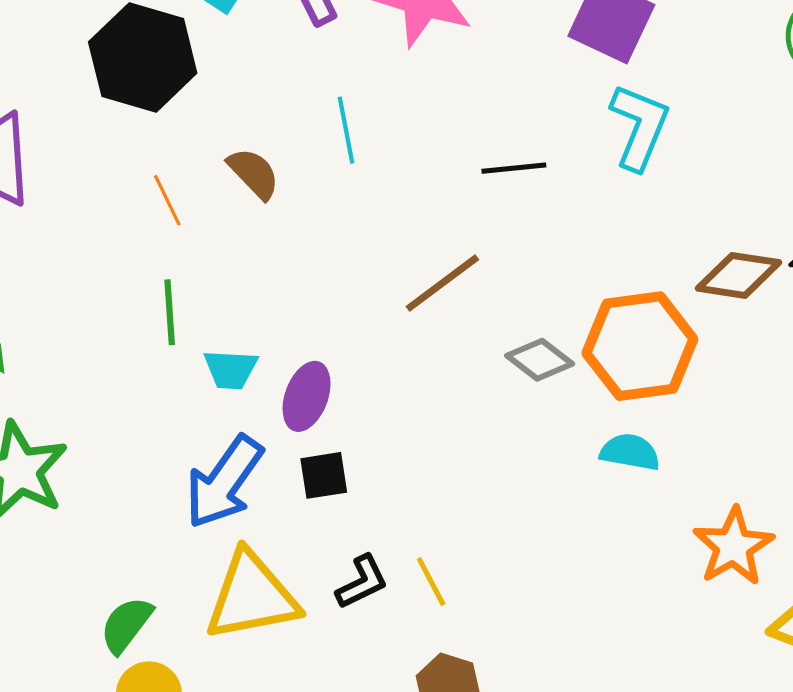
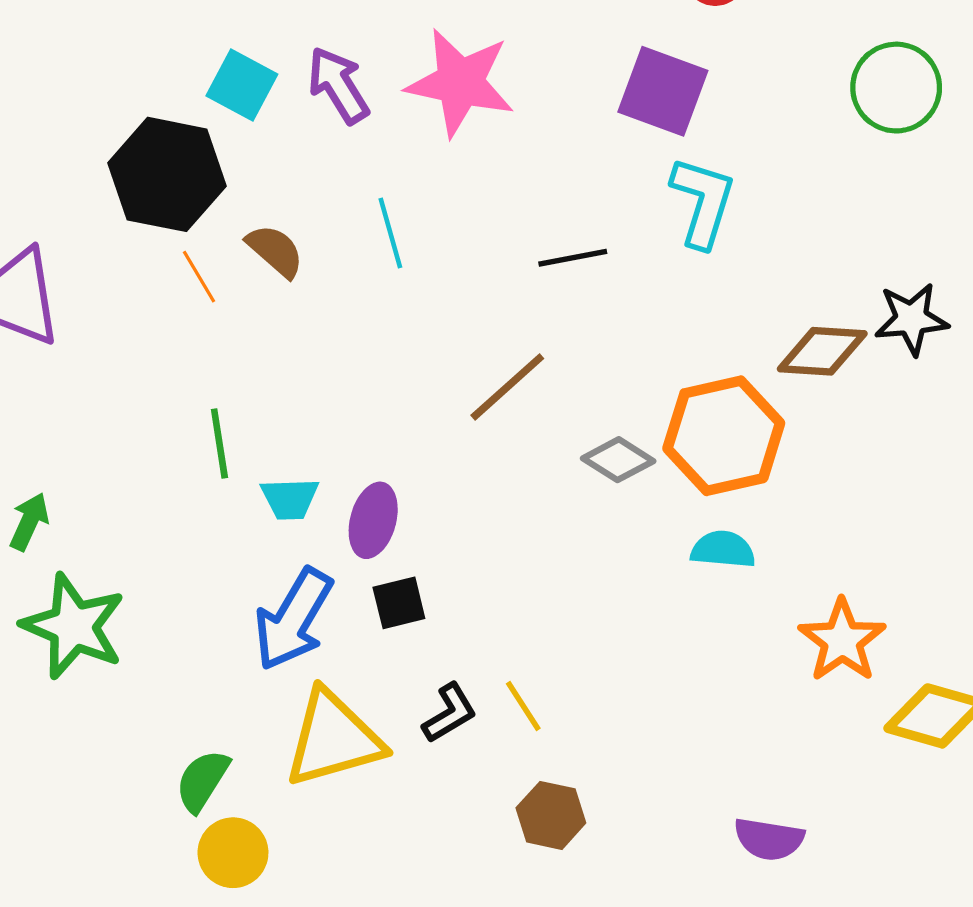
brown semicircle: (254, 173) -> (275, 251), moved
orange line: (167, 200) -> (199, 277), moved

